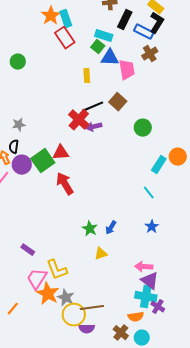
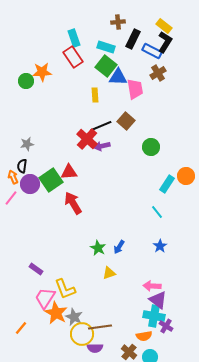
orange star: (51, 16) -> (42, 72), moved, turned 30
cyan rectangle: (104, 36) -> (106, 47), moved
green square: (98, 47) -> (106, 66), size x1.5

